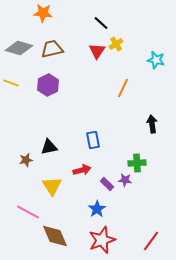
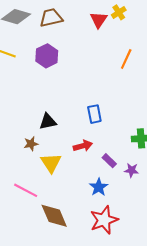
brown star: (26, 160) -> (31, 144), moved
purple star: (125, 180) -> (132, 170), moved

